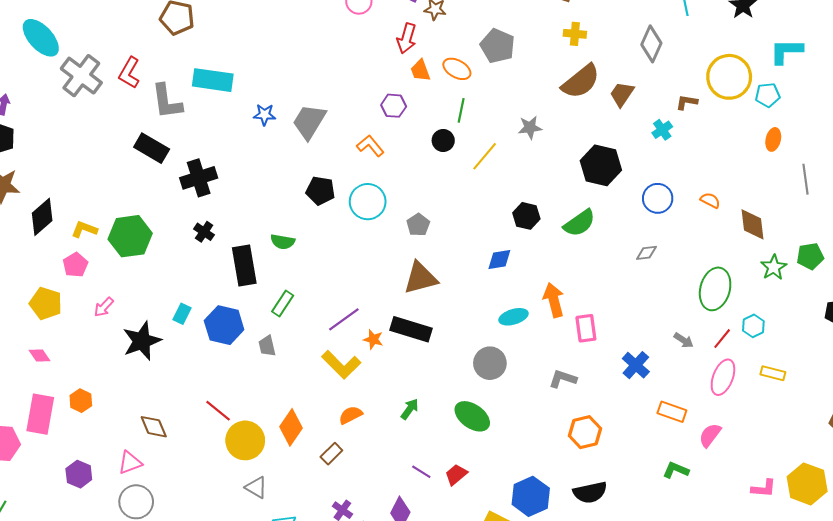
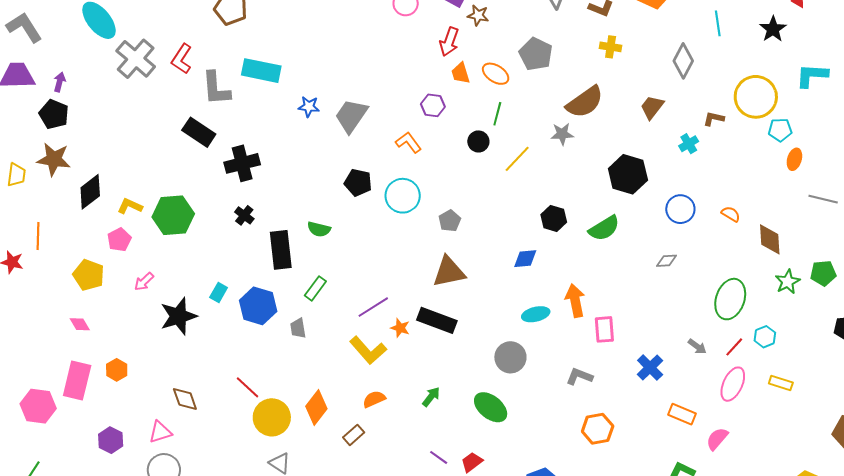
brown semicircle: (581, 81) -> (585, 102), moved
cyan pentagon: (768, 95) -> (780, 130), moved
gray line: (806, 179) -> (823, 199), turned -72

